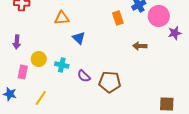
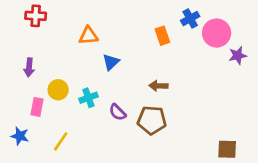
blue triangle: (79, 38) -> (111, 62), turned 32
brown arrow: (140, 46) -> (158, 86), moved
cyan cross: (62, 65) -> (88, 98), turned -32

